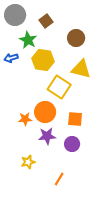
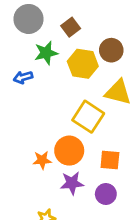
green star: (28, 40) -> (46, 53), turned 30
yellow hexagon: (43, 60) -> (83, 64), moved

